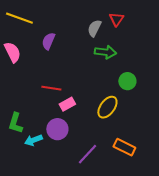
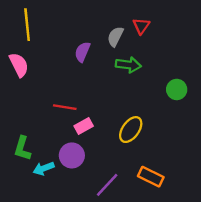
yellow line: (19, 18) -> (27, 25), turned 64
purple semicircle: (48, 41) -> (82, 52), moved
green circle: (127, 81) -> (177, 89), moved

